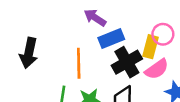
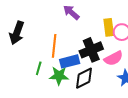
blue rectangle: (111, 38) -> (70, 61), moved
yellow rectangle: (150, 47) -> (109, 27), moved, turned -30

